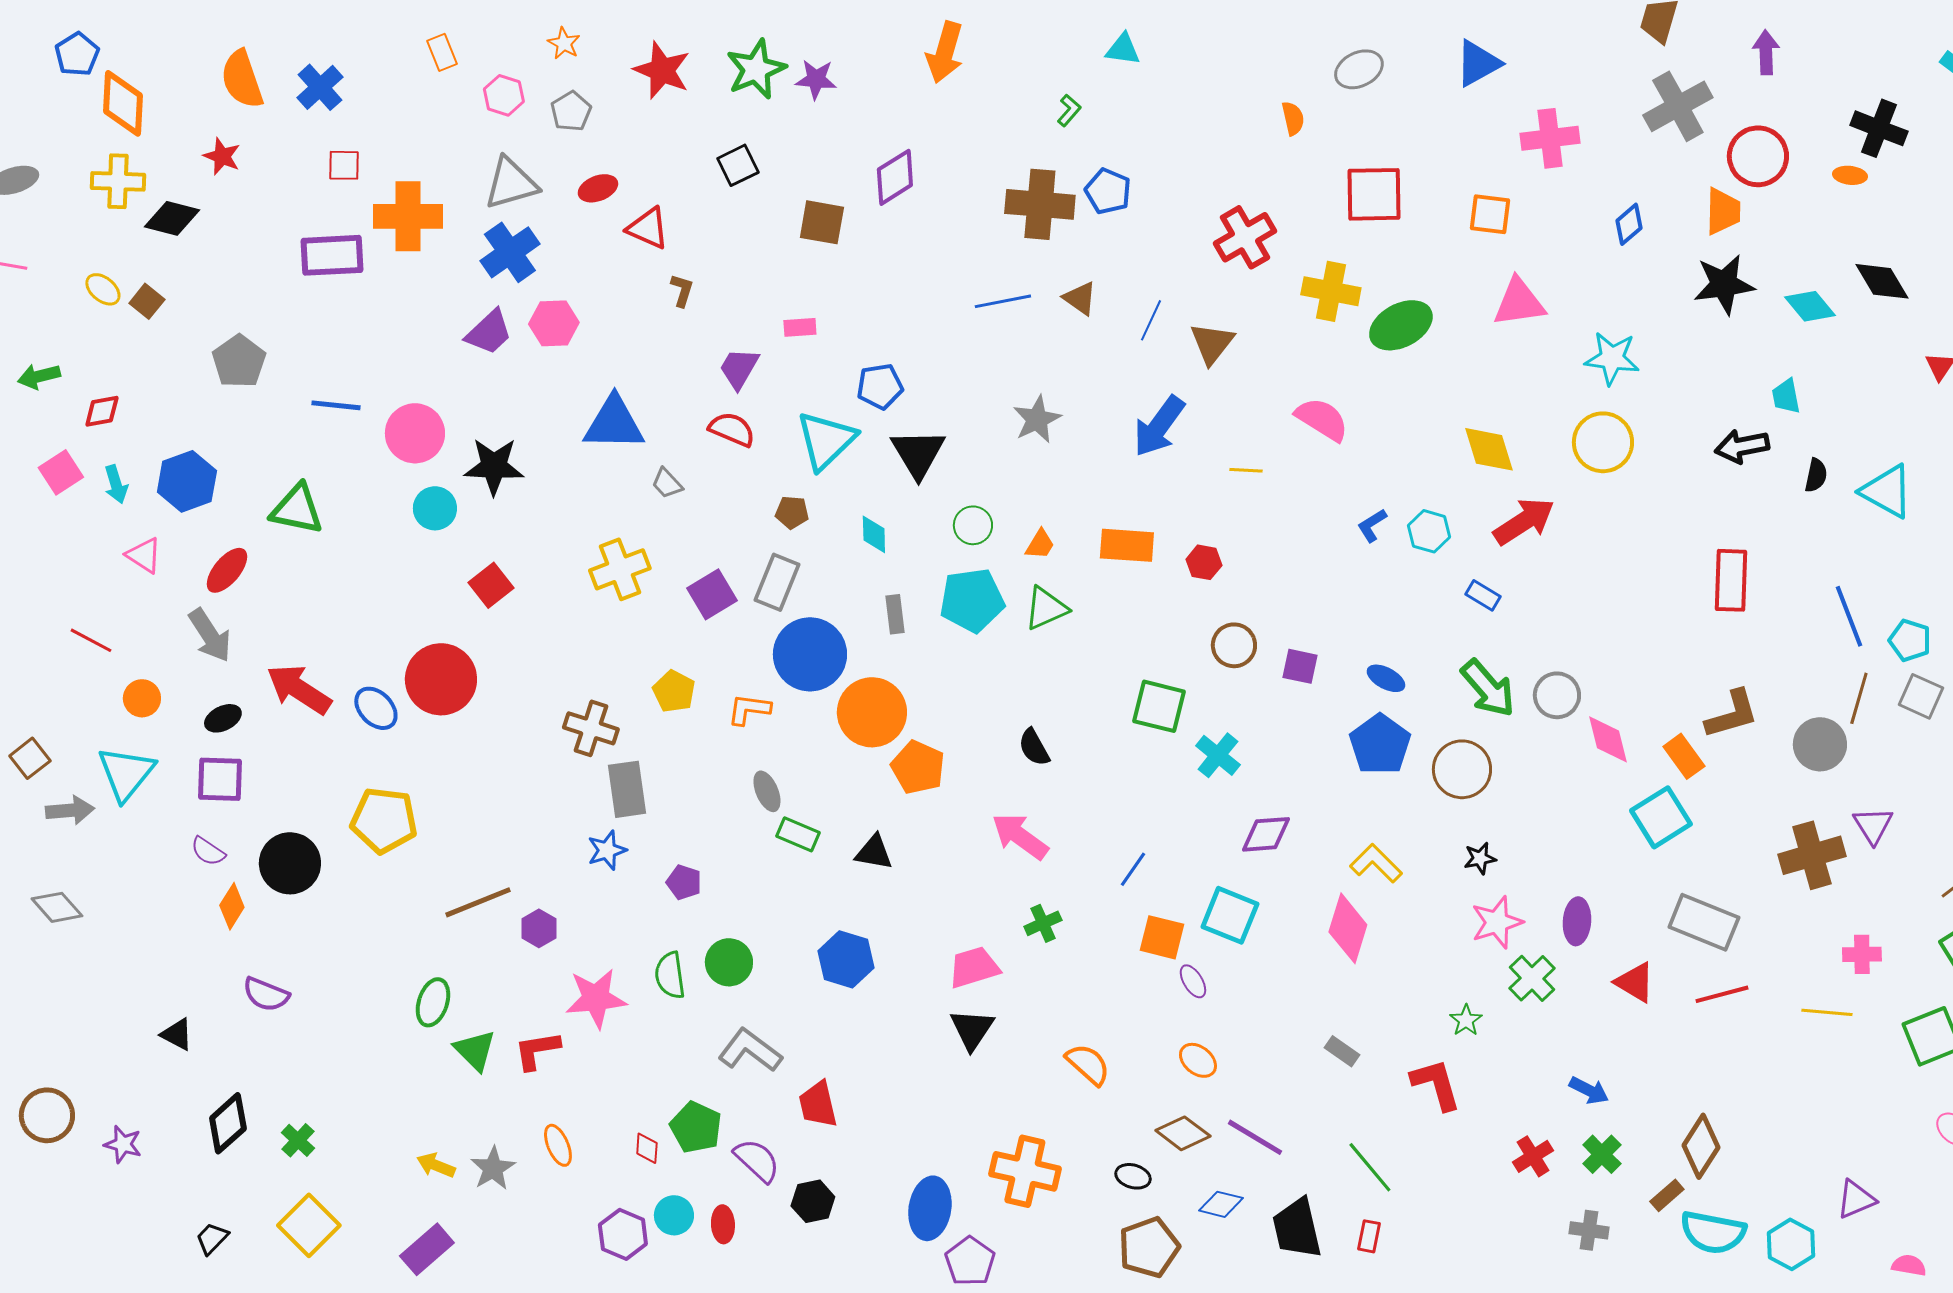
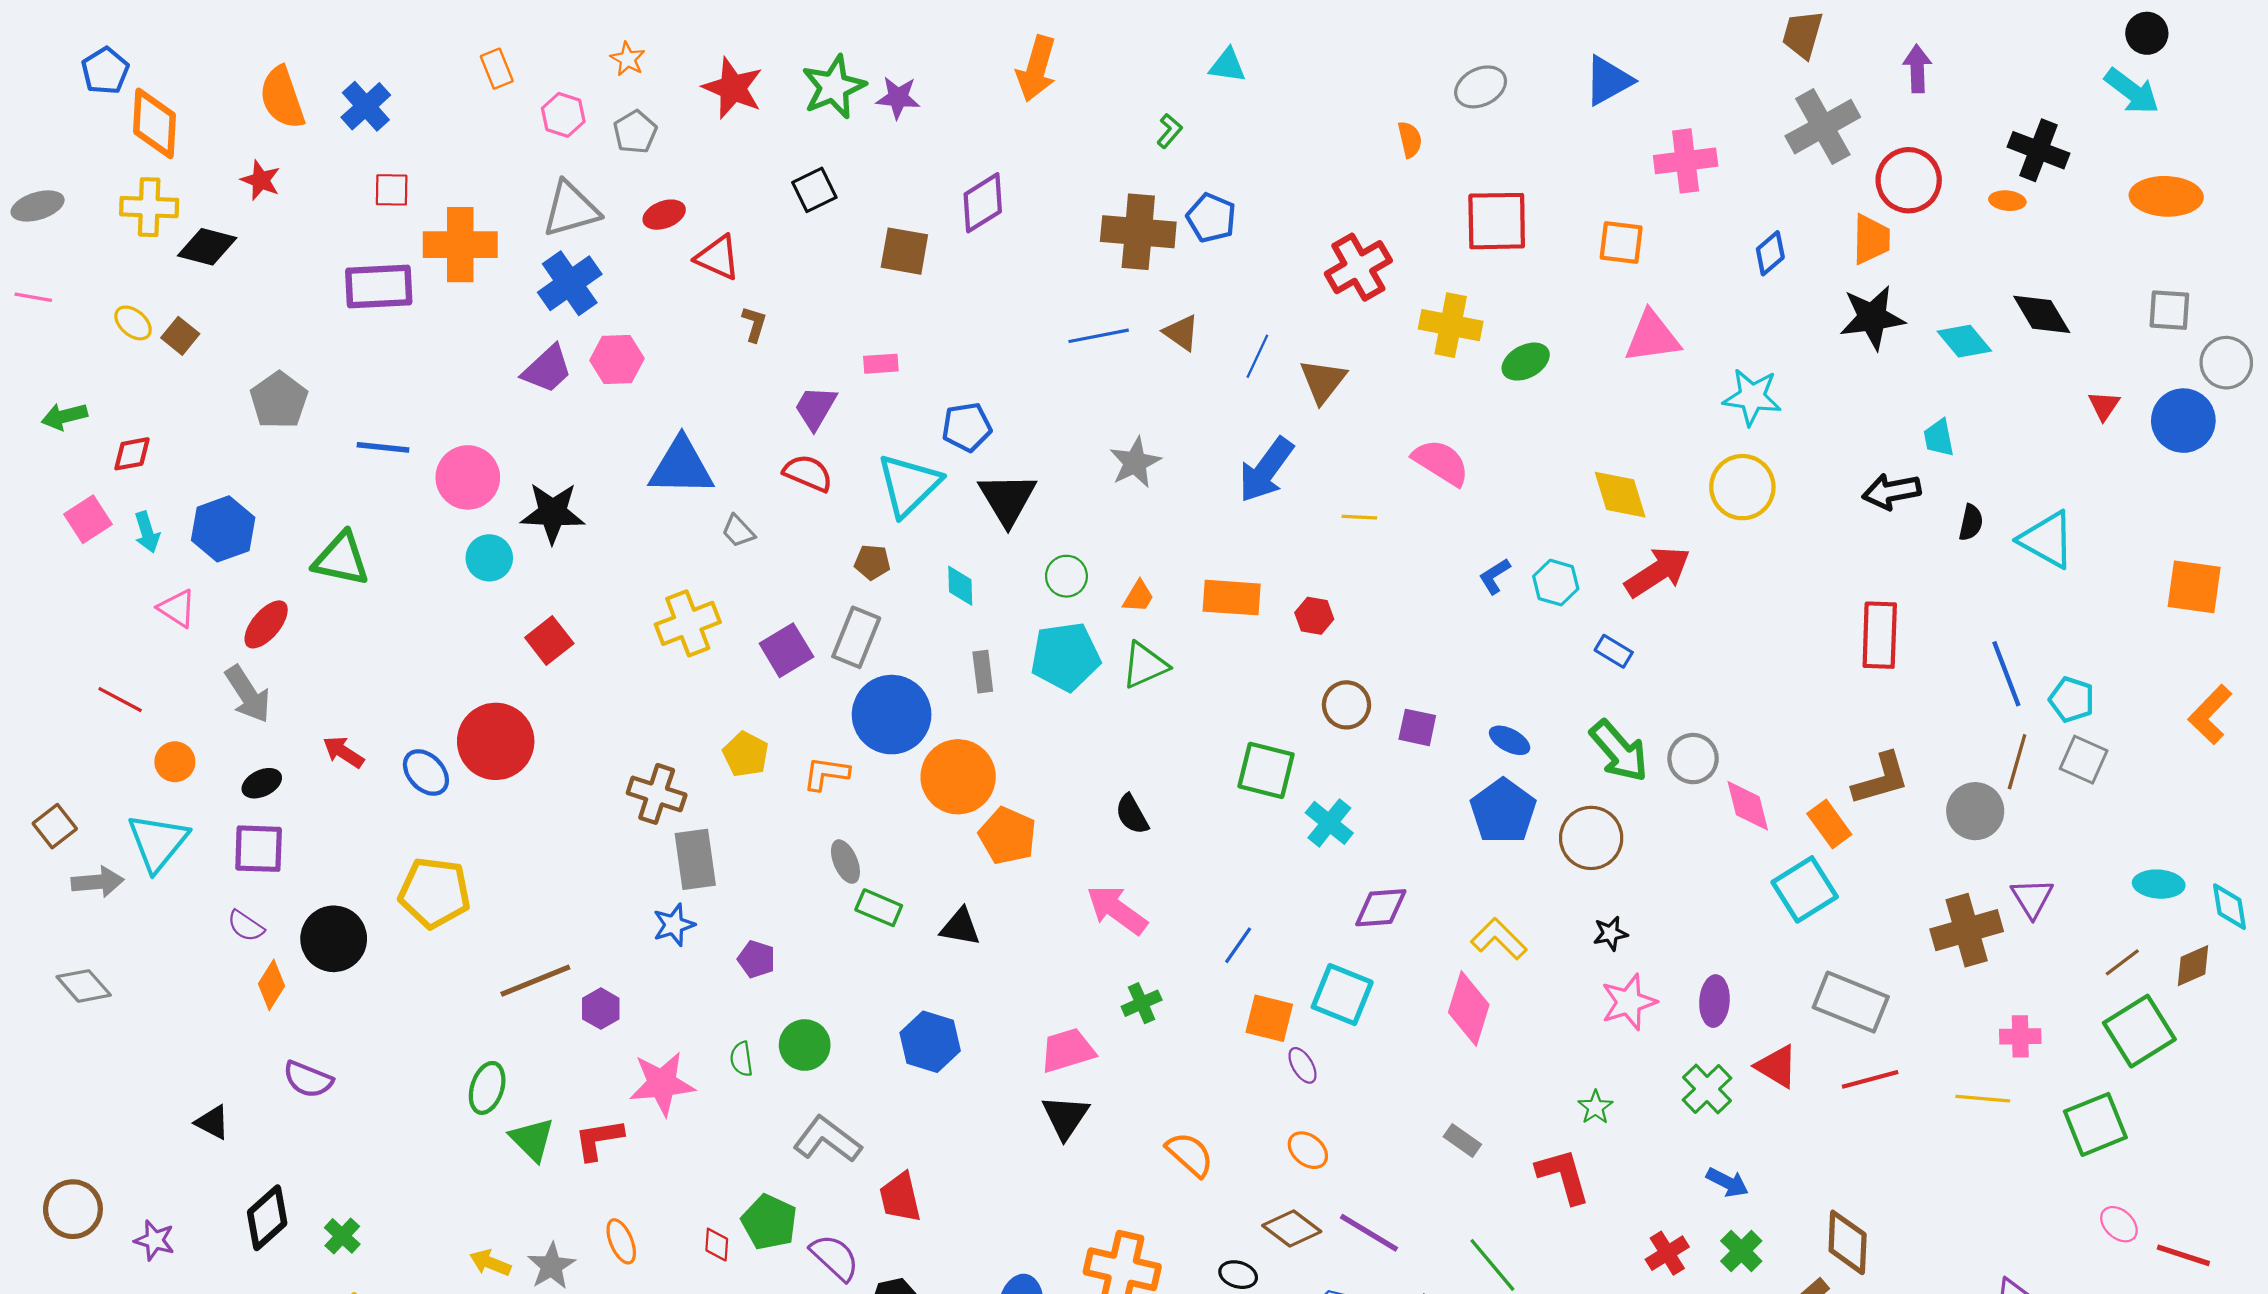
green ellipse: (1401, 325) -> (1526, 362), size x0.7
red arrow: (299, 689) -> (343, 752), size x0.6
green semicircle: (670, 975) -> (741, 1059), size x0.7
green cross: (1532, 978) -> (1707, 1089), moved
brown diamond: (1701, 1146) -> (1848, 1242), turned -30

